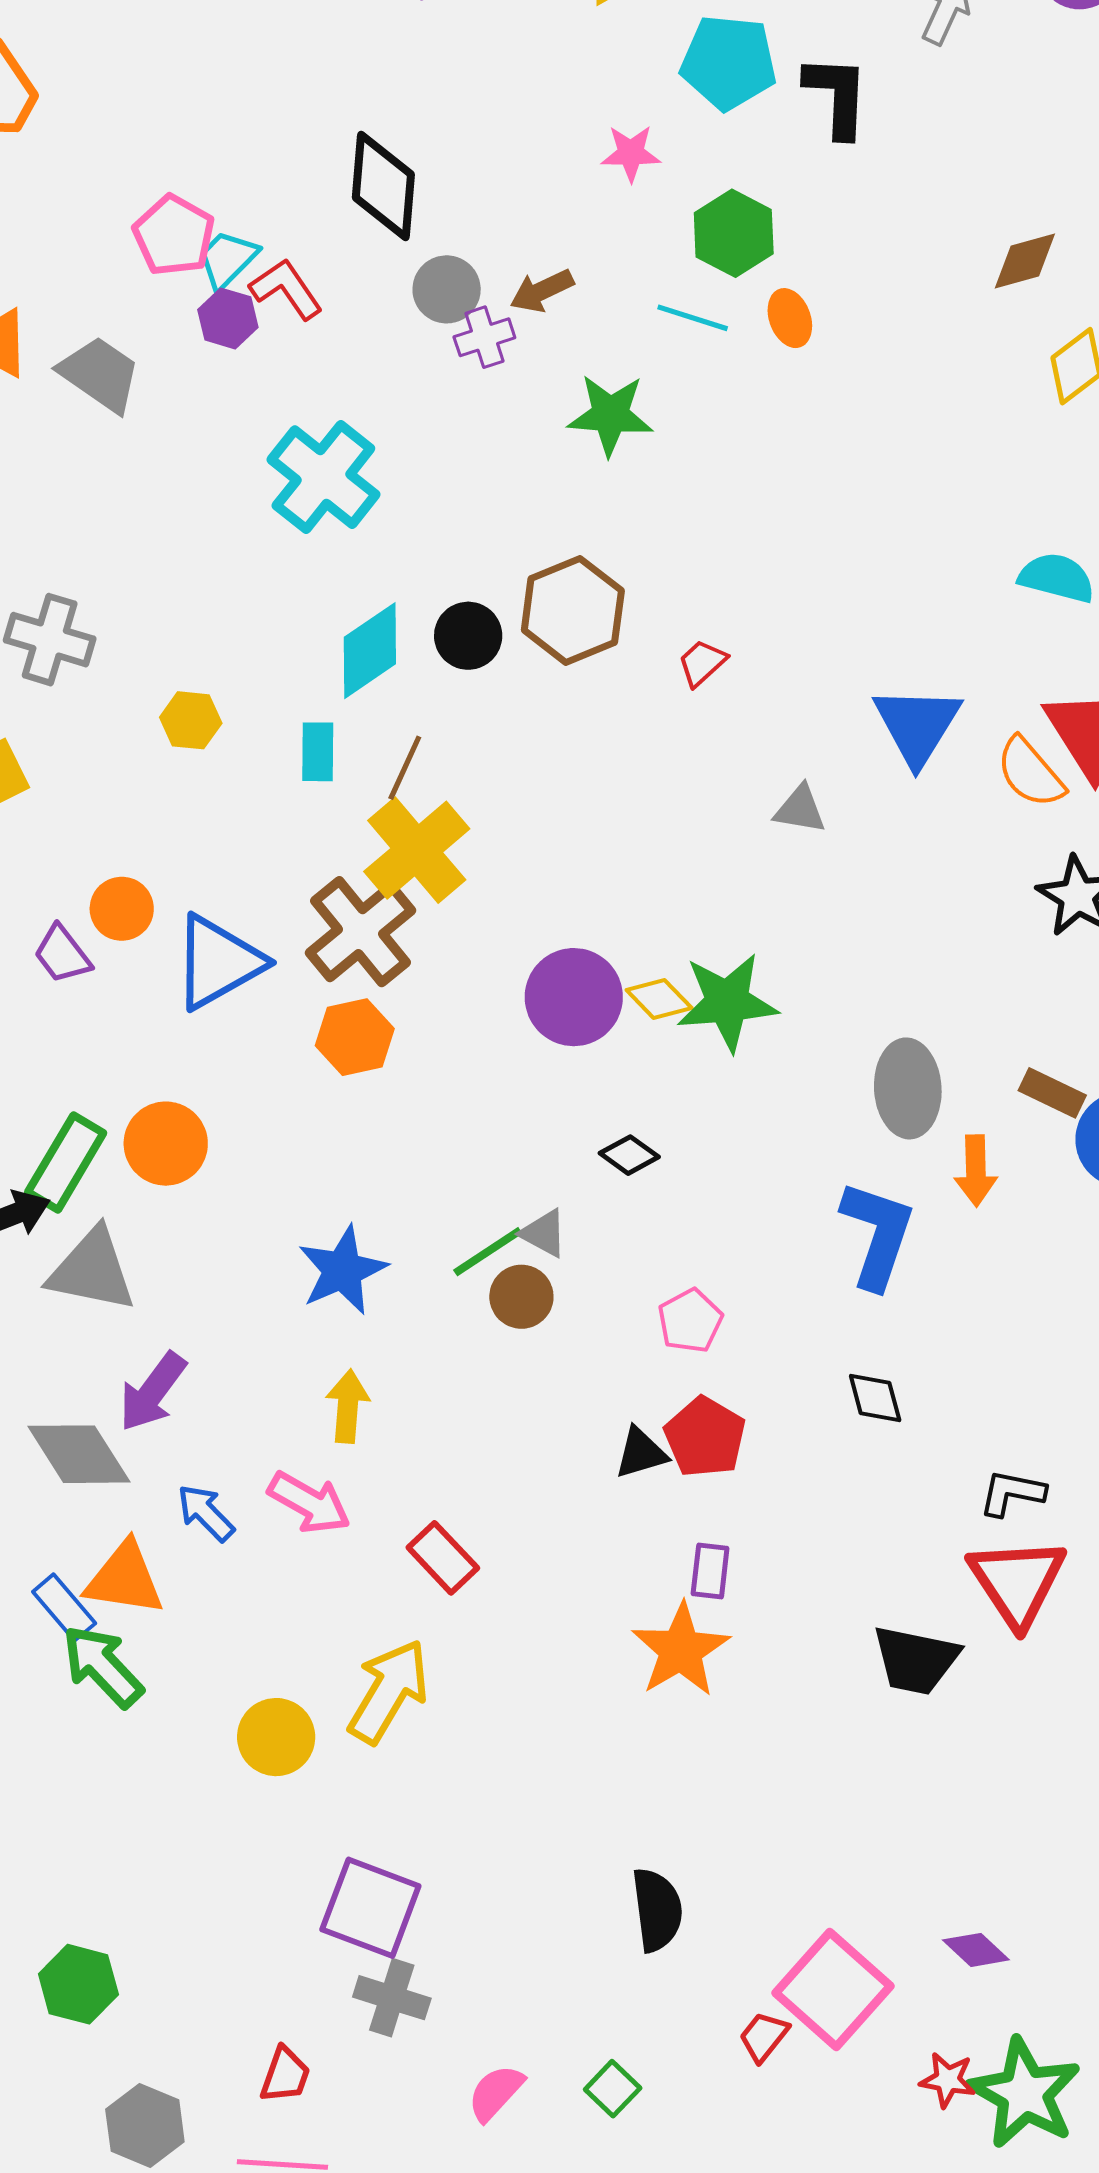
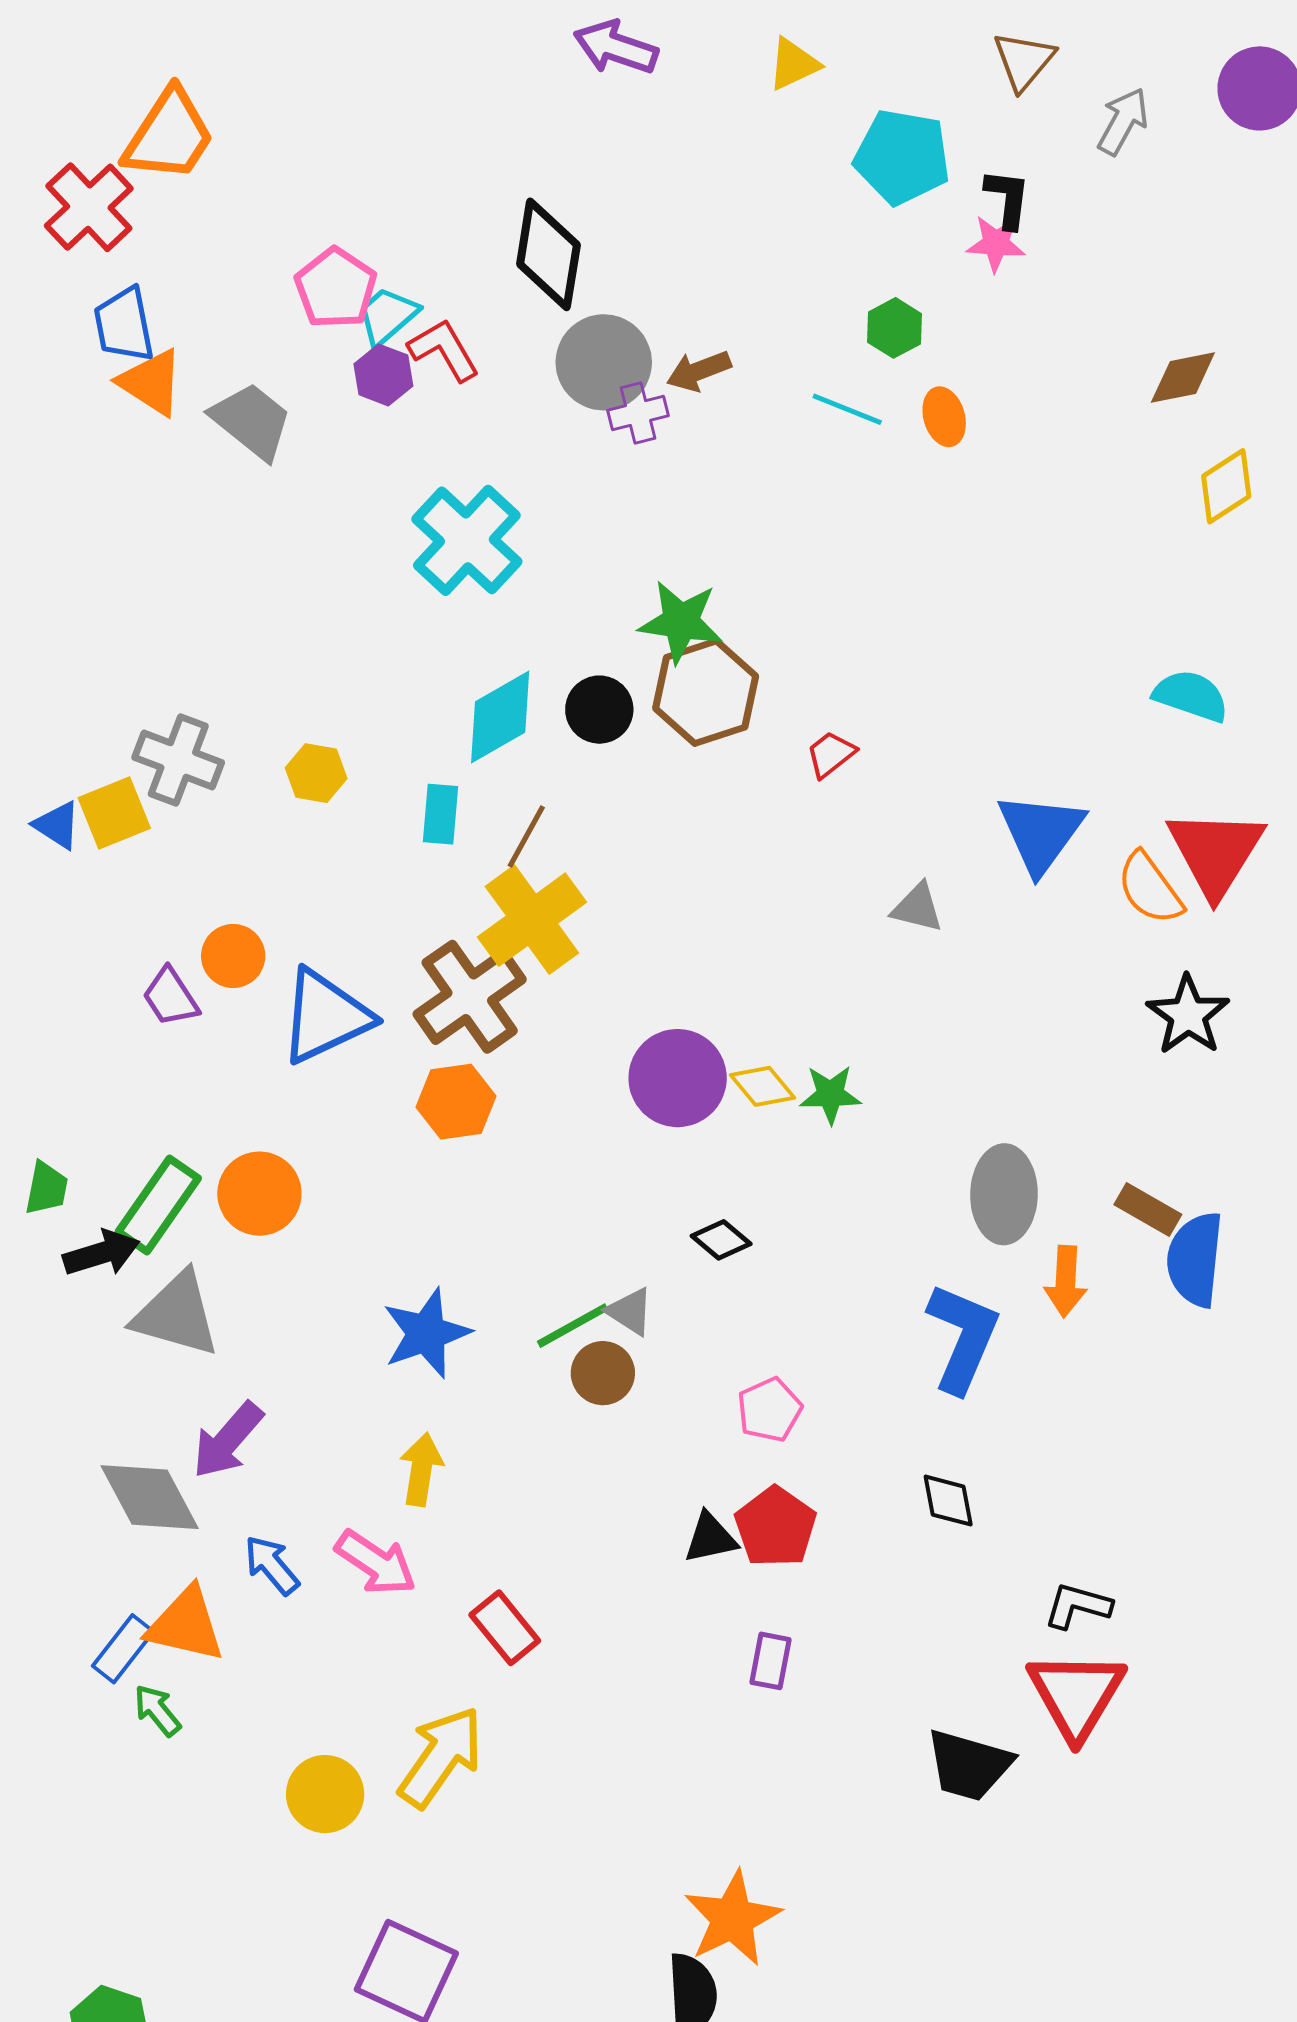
black L-shape: (837, 96) -> (1008, 199), size x0.7
pink star: (631, 153) -> (996, 243), moved
green hexagon: (734, 233) -> (895, 328), size x0.7
gray circle: (447, 289) -> (604, 362), size x1.4
green star: (610, 415) -> (681, 622), moved
gray cross: (50, 640) -> (178, 760), moved
green star: (727, 1002) -> (830, 1094), size x0.6
blue rectangle: (64, 1607) -> (123, 1649), turned 74
orange star: (681, 1650) -> (732, 1919), moved
green arrow: (103, 1666) -> (157, 1710), size x0.6

